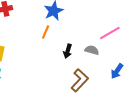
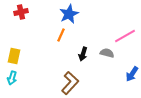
brown L-shape: (80, 80) -> (70, 83), moved

